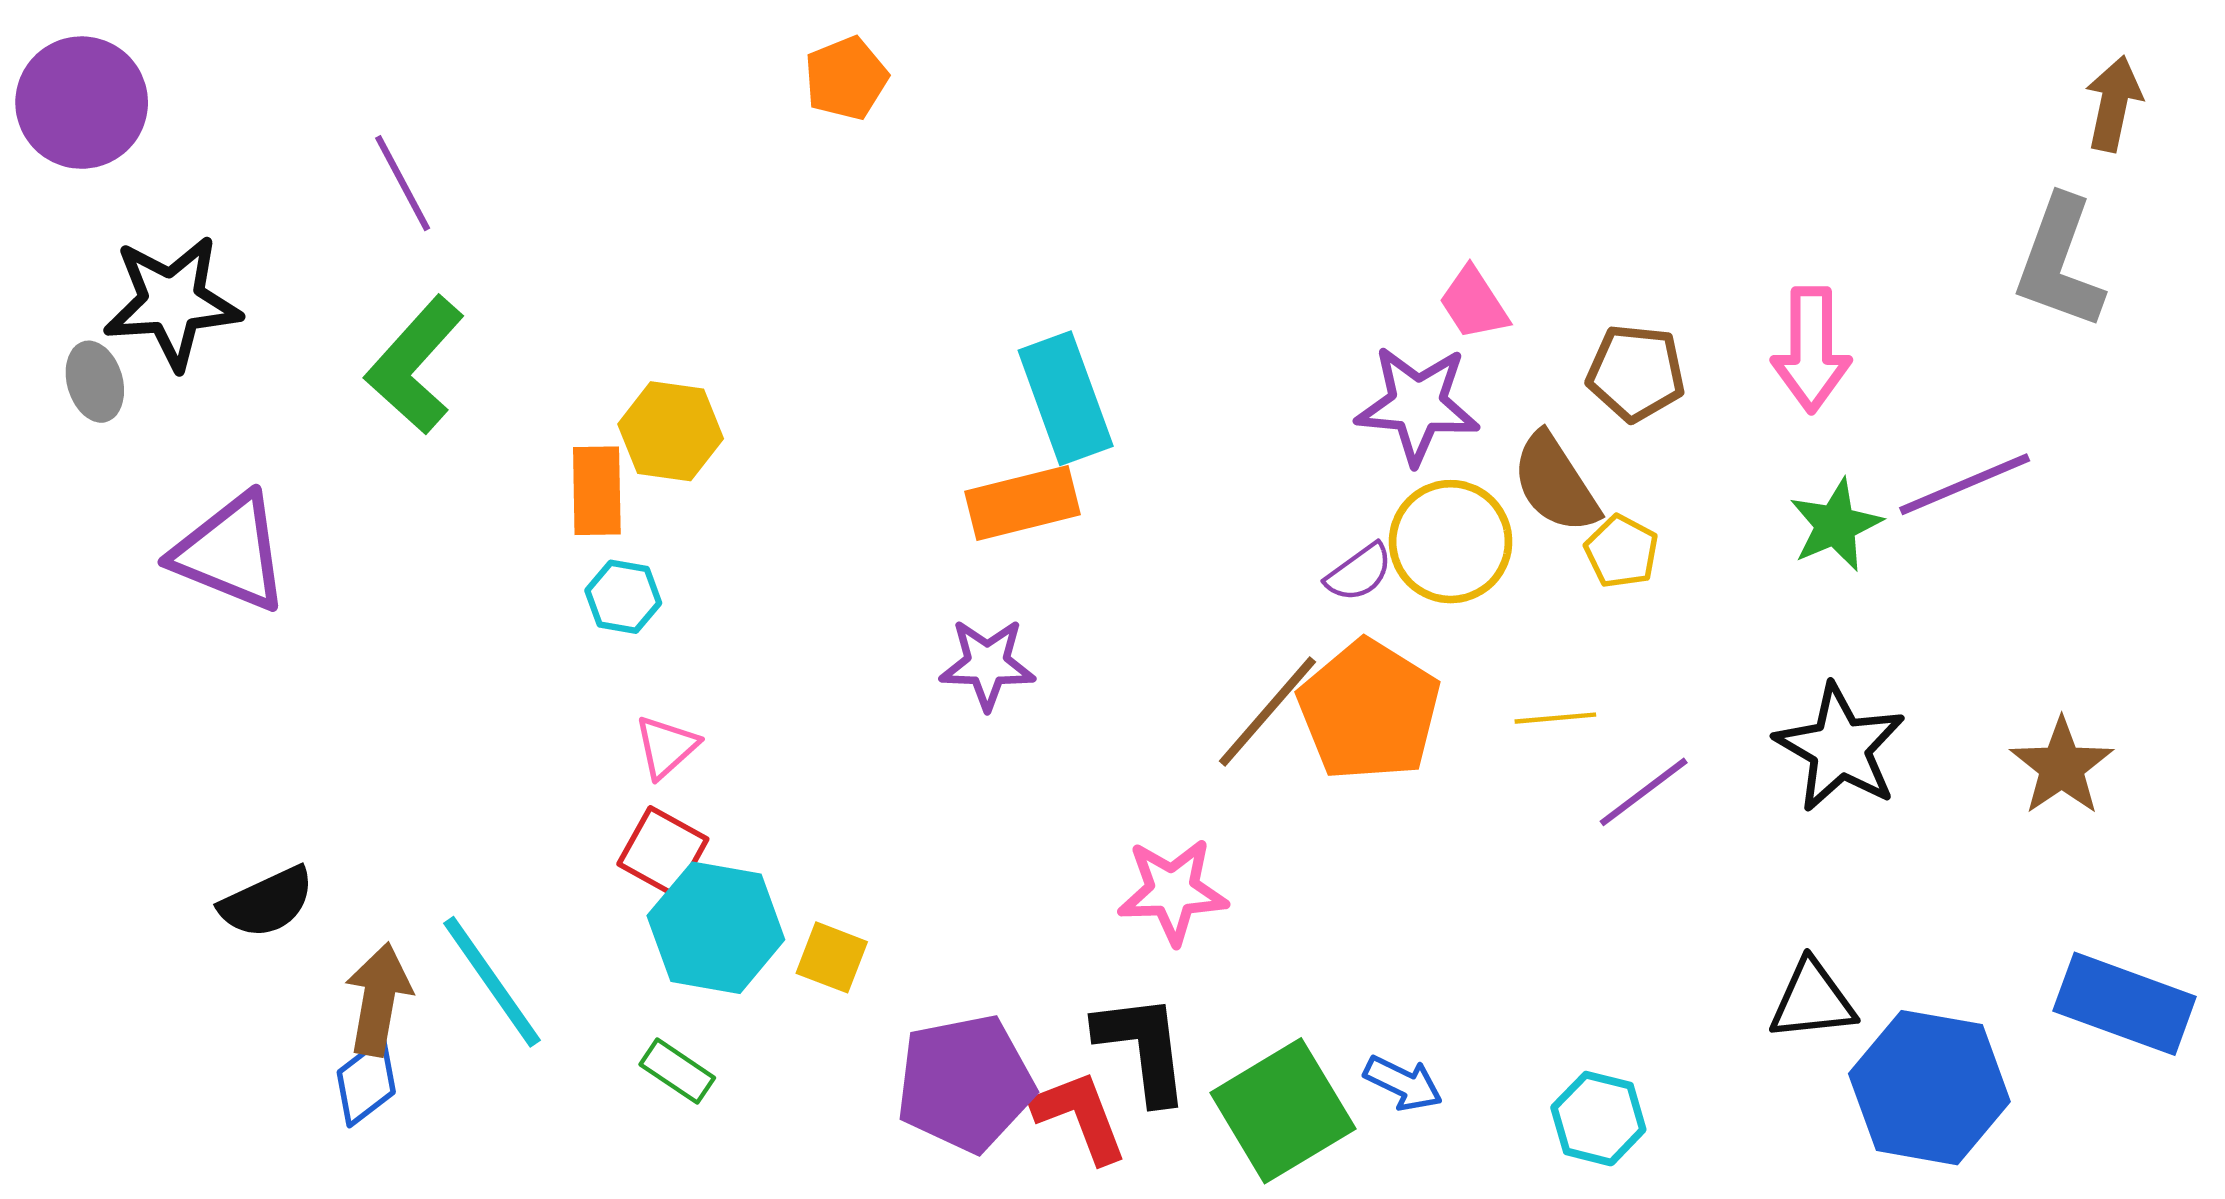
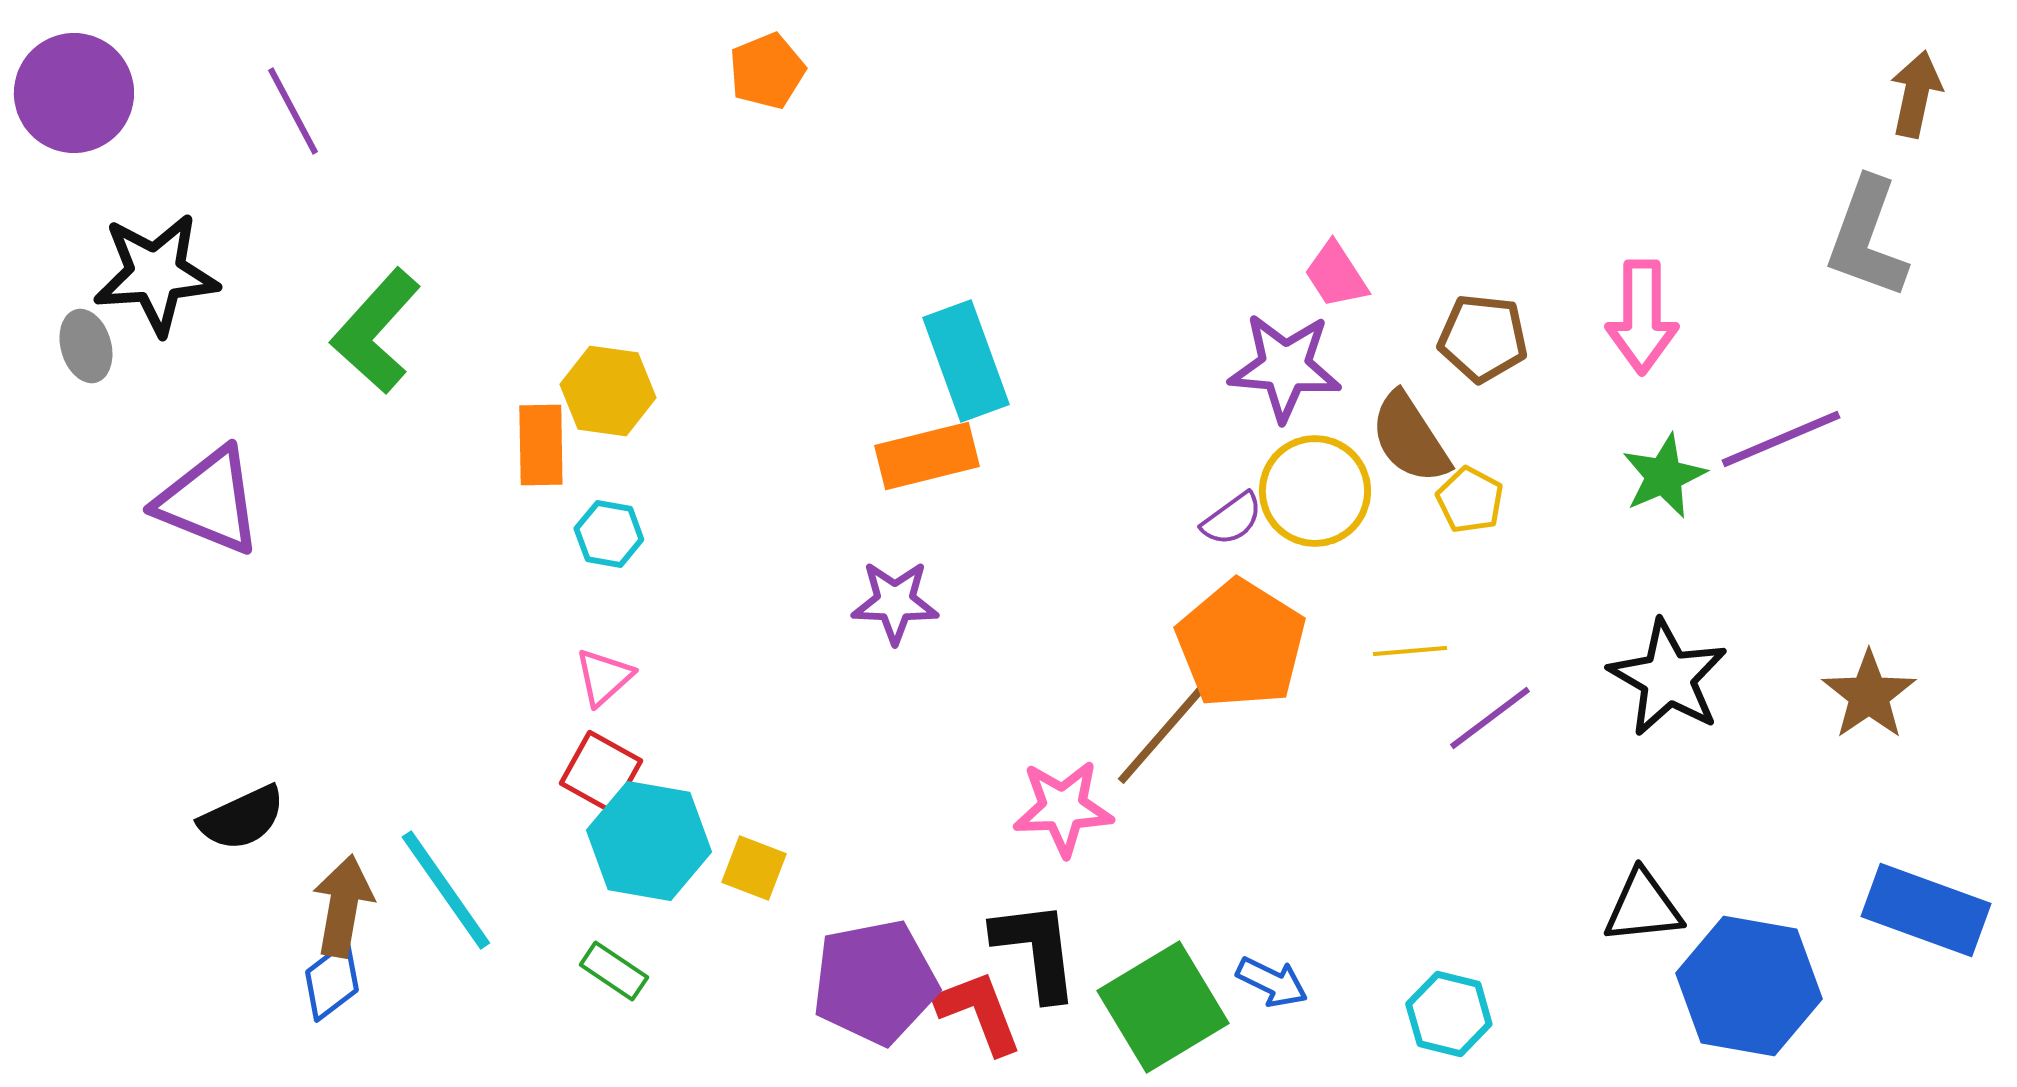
purple line: (403, 183) -> (293, 111), moved
cyan hexagon: (623, 597) -> (609, 534), moved
brown line: (1267, 711) -> (1162, 734), moved

